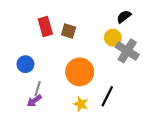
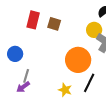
red rectangle: (45, 27) -> (33, 20), turned 30
orange circle: (80, 72) -> (78, 60), moved

